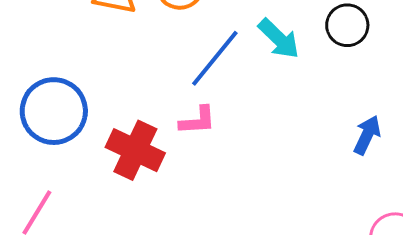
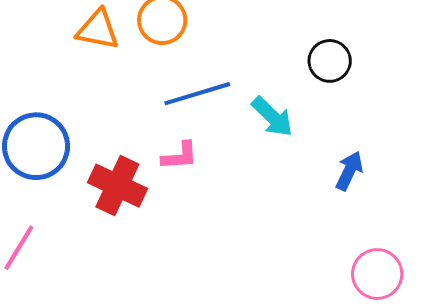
cyan arrow: (279, 39) -> (272, 117), moved
blue line: (215, 58) -> (197, 94), turned 34

